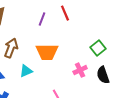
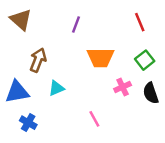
red line: (65, 13) -> (140, 22), moved
orange trapezoid: (47, 52) -> (101, 58), moved

